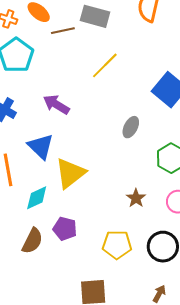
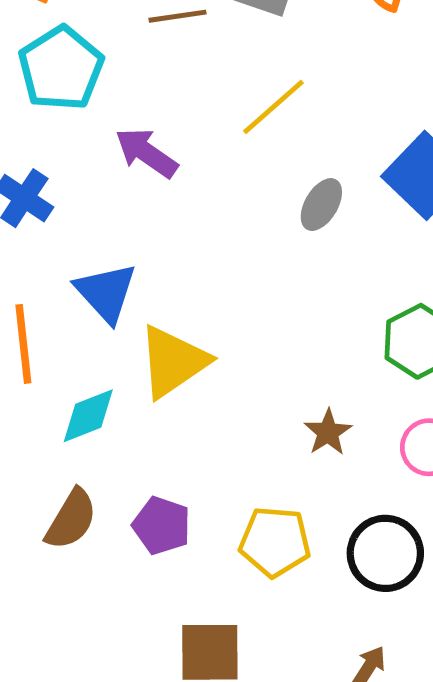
purple arrow: (56, 104) -> (146, 153), moved
gray ellipse: (131, 127) -> (321, 205), moved
purple pentagon: (65, 229) -> (162, 526), moved

